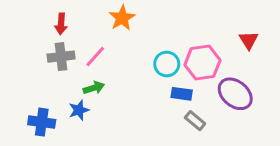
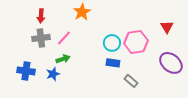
blue rectangle: (182, 94) -> (113, 63), moved
purple ellipse: (235, 94) -> (171, 63), moved
blue cross: (42, 122) -> (26, 71), moved

